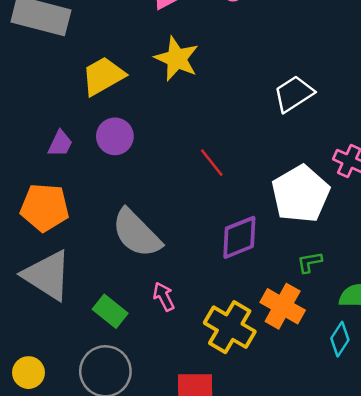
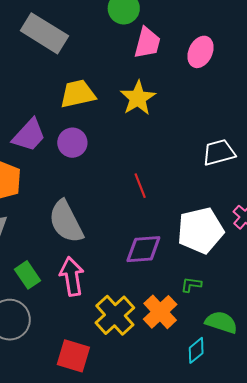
purple trapezoid: (60, 143) -> (29, 135), size x1.6
pink arrow: (164, 297) -> (72, 276), size x1.6

